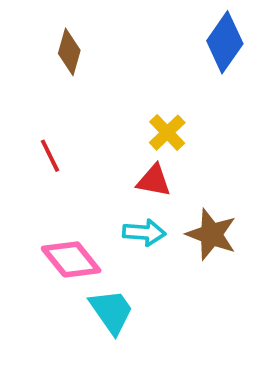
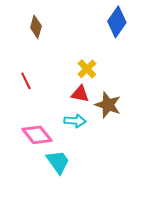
brown star: (211, 234) -> (108, 105), moved

